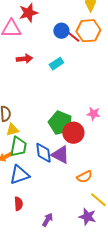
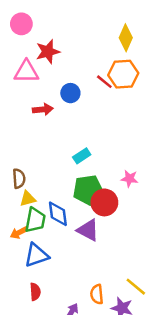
blue circle: (61, 31) -> (70, 93), moved
cyan rectangle: (56, 64) -> (82, 156), moved
green pentagon: (60, 123) -> (88, 190), turned -30
blue diamond: (43, 153) -> (58, 214), moved
orange semicircle: (84, 177) -> (97, 294), moved, turned 112

